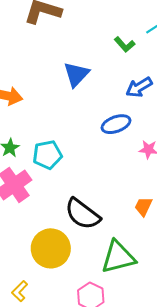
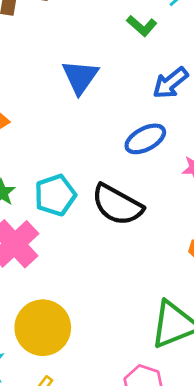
black semicircle: (83, 214) -> (117, 205), moved
yellow circle: (51, 248) -> (43, 328), moved

